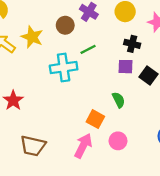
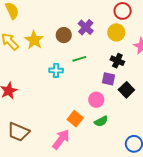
cyan cross: (64, 68) -> (56, 70), size x0.6
green semicircle: (119, 100) -> (101, 121), moved, turned 80
pink circle: (118, 141) -> (96, 100), moved

